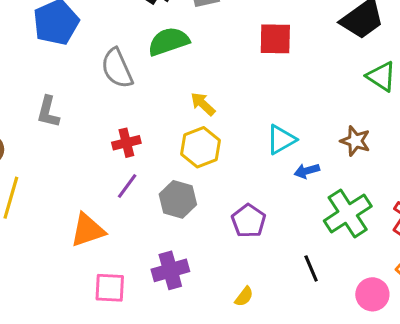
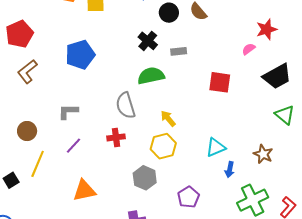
gray semicircle: (117, 68) -> (126, 105), moved
gray L-shape: (48, 112) -> (68, 112), turned 70
blue arrow: (307, 171) -> (230, 170), turned -70
purple line: (127, 186) -> (73, 146), moved

